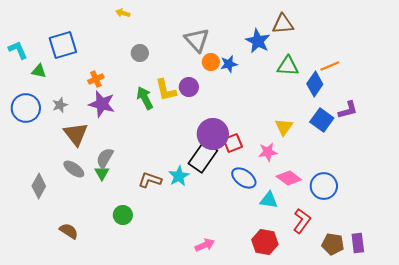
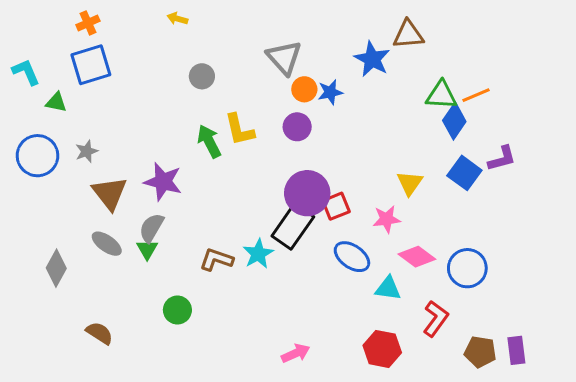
green triangle: (288, 66) -> (441, 95), moved
orange cross: (96, 79) -> (88, 23), moved
purple circle: (189, 87) -> (297, 127), moved
purple star: (102, 104) -> (163, 182), moved

